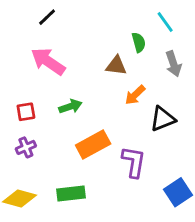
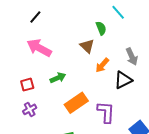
gray arrow: (173, 64) -> (132, 57), moved
brown triangle: (116, 66) -> (87, 46), turned 42

